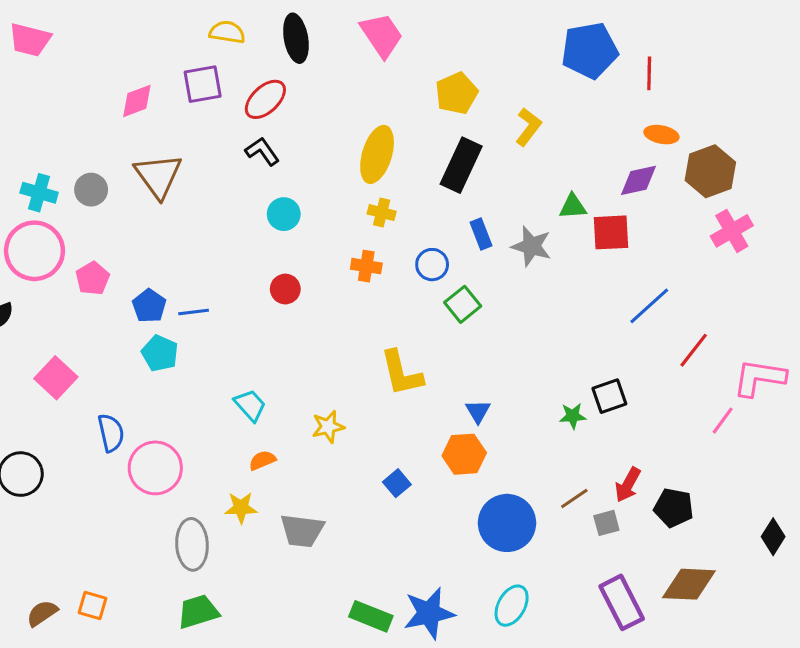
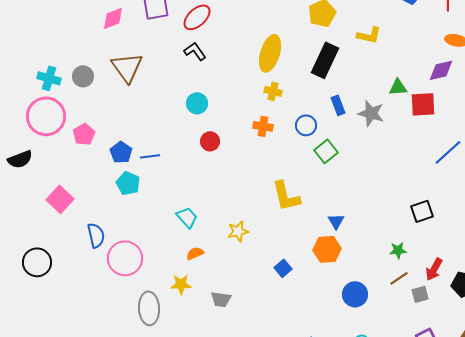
yellow L-shape: (528, 127) -> (369, 35), turned 65
cyan circle: (284, 214) -> (197, 103), moved
green star: (573, 416) -> (398, 250), moved
blue circle: (507, 523) -> (355, 294), size x0.7
gray trapezoid: (302, 531) -> (221, 299), size x0.7

